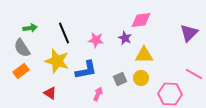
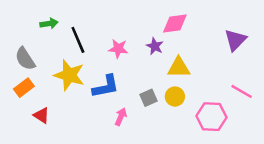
green arrow: (30, 28) -> (49, 24), moved
red triangle: (50, 93) -> (41, 115), moved

